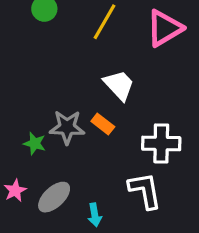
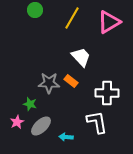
green star: (35, 143) -> (30, 104), moved
cyan arrow: (95, 215) -> (66, 137), turned 104

